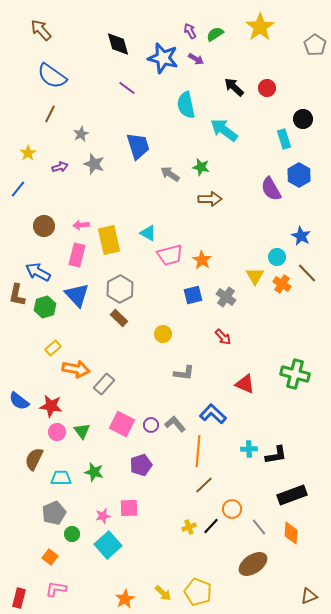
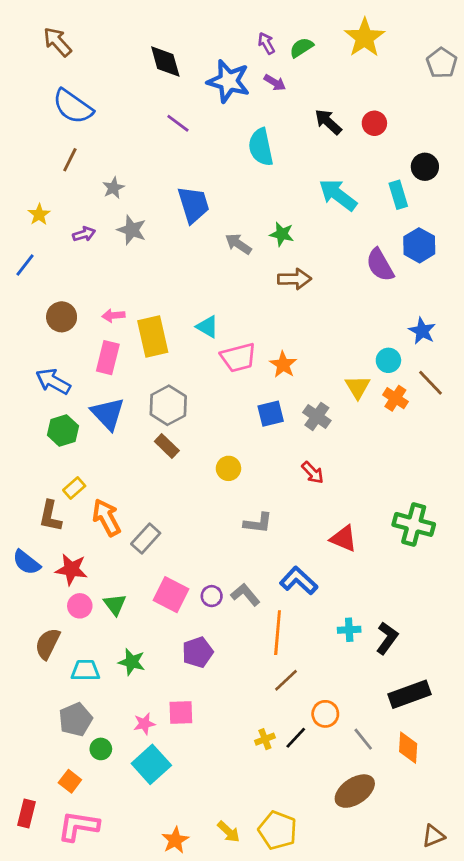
cyan arrow: (224, 130) -> (338, 195), moved
brown L-shape: (17, 295) -> (50, 516), moved
orange arrow: (76, 369) -> (106, 517), turned -128
black L-shape: (276, 455) -> (387, 638), turned -45
pink L-shape: (56, 589) -> (78, 826), size x1.4
red rectangle: (19, 598) -> (26, 813), moved

